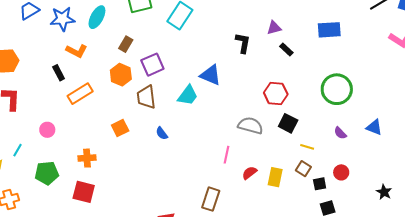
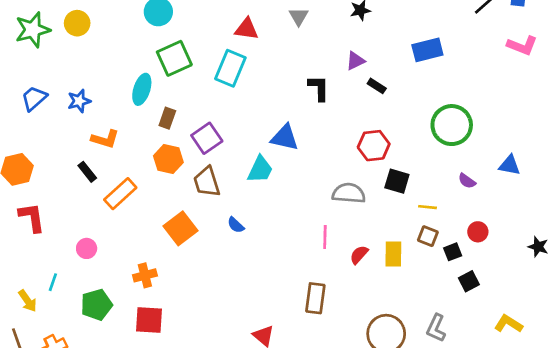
cyan ellipse: (97, 17) -> (142, 89), moved
blue star: (62, 19) -> (79, 101), size x0.7
orange square: (120, 128) -> (180, 228), size x1.4

